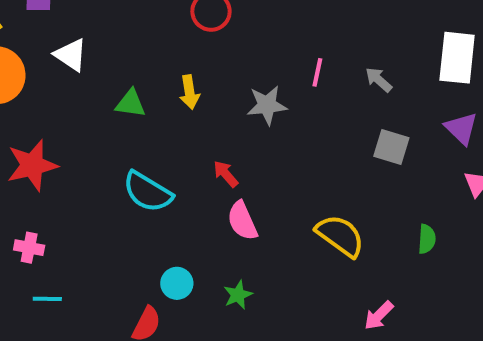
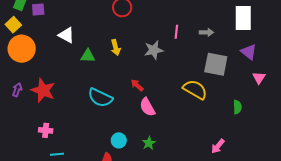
white triangle: (71, 55) -> (66, 35), moved
gray arrow: (379, 80) -> (206, 32), turned 144
gray square: (391, 147) -> (216, 64), size x1.4
red star: (32, 165) -> (43, 90), turned -30
yellow semicircle: (340, 236) -> (195, 90), moved

